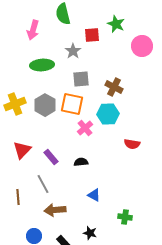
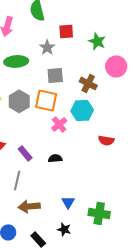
green star: (116, 24) -> (97, 41), moved
pink circle: (142, 46) -> (116, 66), moved
gray line: (43, 184) -> (17, 180), turned 42
blue triangle: (94, 195) -> (68, 202), moved, turned 32
green cross: (125, 217) -> (99, 213), size x1.5

